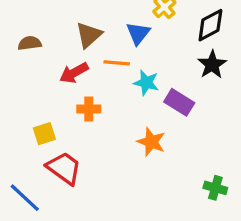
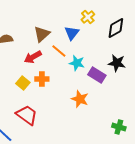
orange line: (117, 63) -> (59, 51), turned 35
black star: (212, 65) -> (117, 63), moved, turned -30
yellow square: (44, 134) -> (23, 83), moved, turned -32

